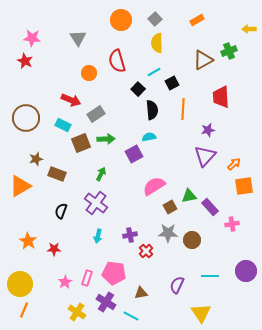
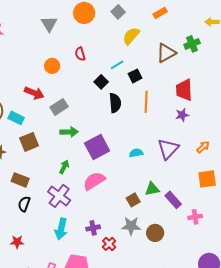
gray triangle: (78, 38) -> (49, 24), moved
yellow semicircle: (157, 43) -> (131, 36), moved, turned 42
red semicircle: (117, 61) -> (80, 54), size x0.6
cyan rectangle: (63, 125) -> (16, 118), moved
purple star: (208, 130) -> (182, 115), moved
cyan semicircle: (149, 137) -> (136, 153), moved
brown square: (81, 143) -> (29, 142), moved
purple square: (134, 154) -> (97, 147), size x1.4
orange arrow: (234, 164) -> (203, 147), moved
brown rectangle: (57, 174) -> (20, 180), moved
pink semicircle: (154, 186) -> (94, 181), moved
cyan arrow: (98, 236) -> (61, 229), size x1.5

